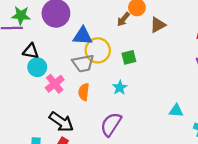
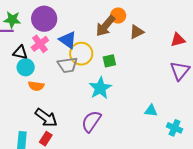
brown arrow: (123, 19) -> (105, 26), size x1.6
blue triangle: (83, 36) -> (68, 40), turned 30
pink cross: (55, 84) -> (40, 44), moved
cyan star: (120, 88) -> (100, 88), size x1.6
orange semicircle: (84, 92) -> (36, 86), moved, turned -91

